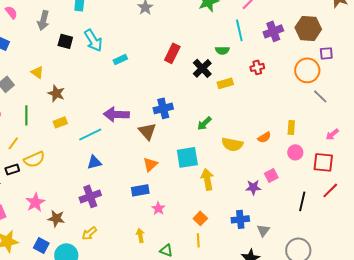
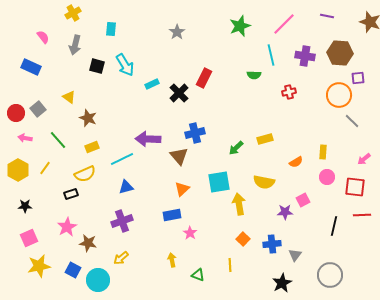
purple cross: (273, 31) -> (305, 56), turned 30
black cross: (202, 68) -> (179, 93), moved
yellow rectangle: (225, 83) -> (265, 139), moved
green line: (26, 115) -> (58, 140), turned -42
yellow semicircle: (232, 144) -> (264, 182), moved
yellow semicircle: (34, 159) -> (85, 174), moved
black rectangle: (12, 169) -> (71, 194), moved
red line: (330, 190) -> (362, 215), turned 42
orange square: (200, 218) -> (243, 239), moved

